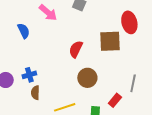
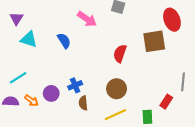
brown circle: (87, 78) -> (117, 89), moved

